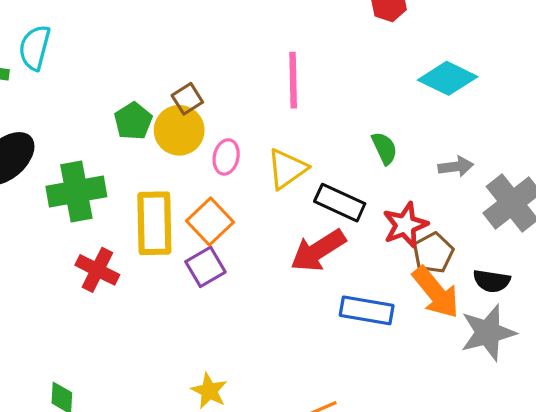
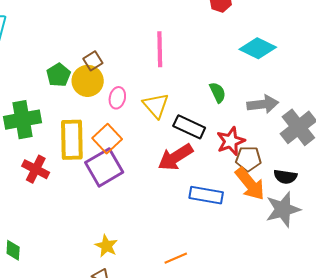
gray arrow: (456, 167) -> (263, 104), size x1.4
yellow triangle: (287, 169) -> (156, 105), turned -36
brown pentagon: (433, 253) -> (248, 159), turned 30
purple square: (205, 267) -> (104, 167), size x1.5

